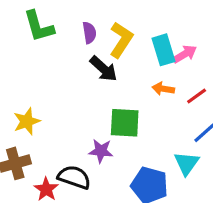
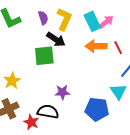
orange arrow: (163, 89) -> (96, 46), size x1.5
red line: (197, 96) -> (118, 48), turned -72
green square: (125, 123) -> (44, 56), moved

